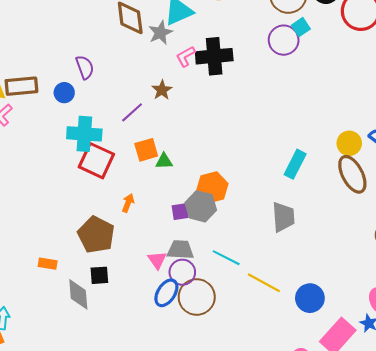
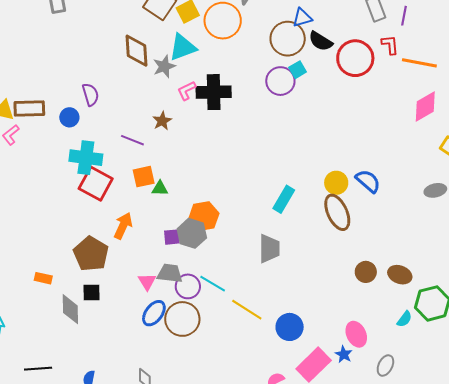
purple line: (132, 112) -> (132, 140), turned 60
orange arrow: (128, 203) -> (123, 226), size x1.5
purple circle: (182, 272) -> (188, 286), moved

